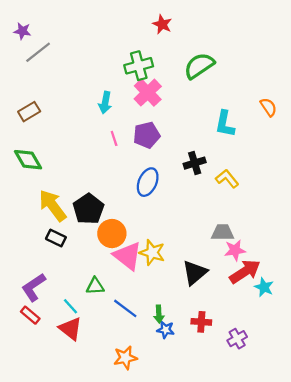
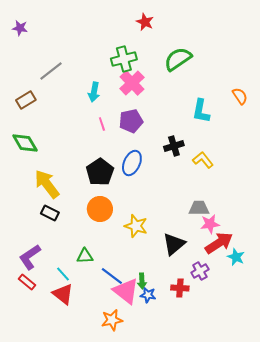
gray line: (38, 52) -> (51, 71), moved
black pentagon: (88, 209) -> (100, 172), moved
pink triangle: (128, 256) -> (126, 291), moved
purple cross: (237, 339) -> (200, 271), moved

